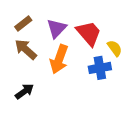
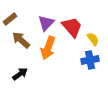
brown rectangle: (23, 23) -> (10, 19), moved
blue cross: (100, 68) -> (90, 60), moved

